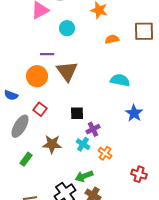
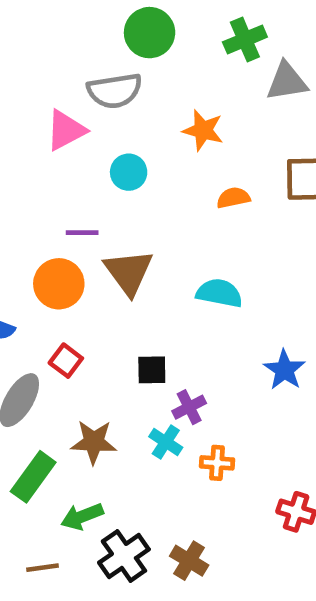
cyan semicircle: (120, 80) -> (219, 293), moved
orange cross: (105, 153) -> (217, 463), turned -32
green rectangle: (26, 159) -> (33, 477), size x1.5
green arrow: (84, 176) -> (82, 516), moved

